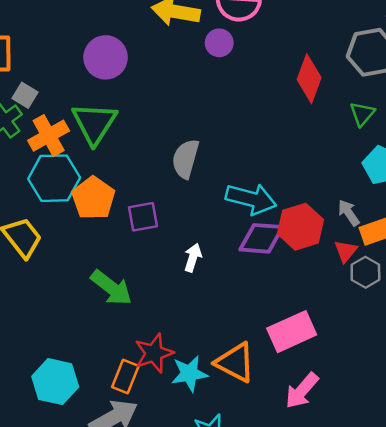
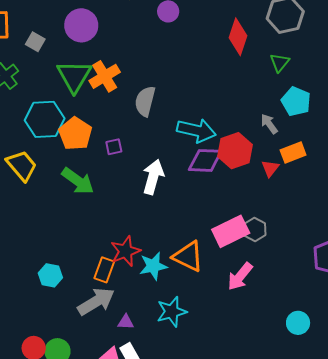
gray square: (25, 95) -> (35, 42), moved
orange cross: (49, 136) -> (105, 76), moved
gray arrow: (349, 213) -> (269, 124), moved
purple square: (143, 217) -> (114, 147), size x0.7
white arrow: (193, 258) -> (153, 177), size x1.6
gray hexagon: (365, 272) -> (255, 230), moved
green arrow: (111, 288) -> (78, 181), moved
cyan hexagon: (55, 382) -> (50, 275), size x0.7

